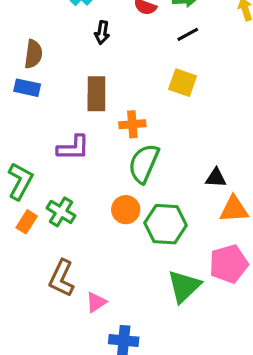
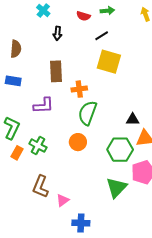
black line: (188, 34) -> (102, 36), moved
yellow square: (183, 83) -> (109, 62), size x1.4
blue rectangle: (27, 88) -> (13, 81), moved
green hexagon: (166, 224) -> (120, 150), moved

